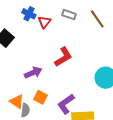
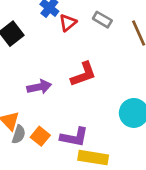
orange square: (41, 97) -> (40, 136), moved
purple L-shape: (66, 104) -> (74, 137), turned -145

